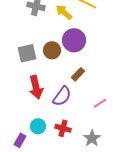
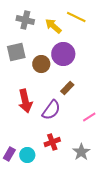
gray square: (27, 53) -> (16, 52), moved
cyan circle: (38, 126) -> (27, 155), moved
red cross: (63, 128) -> (52, 142), turned -35

